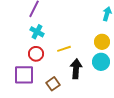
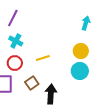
black arrow: (76, 69) -> (51, 94), moved
brown square: (53, 84) -> (32, 83), moved

